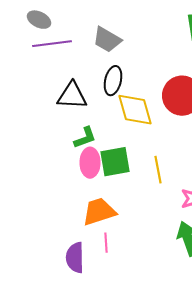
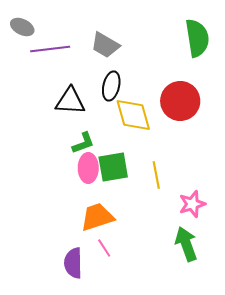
gray ellipse: (39, 20) -> (22, 27), moved
pink line: (106, 243) -> (104, 248), turned -30

